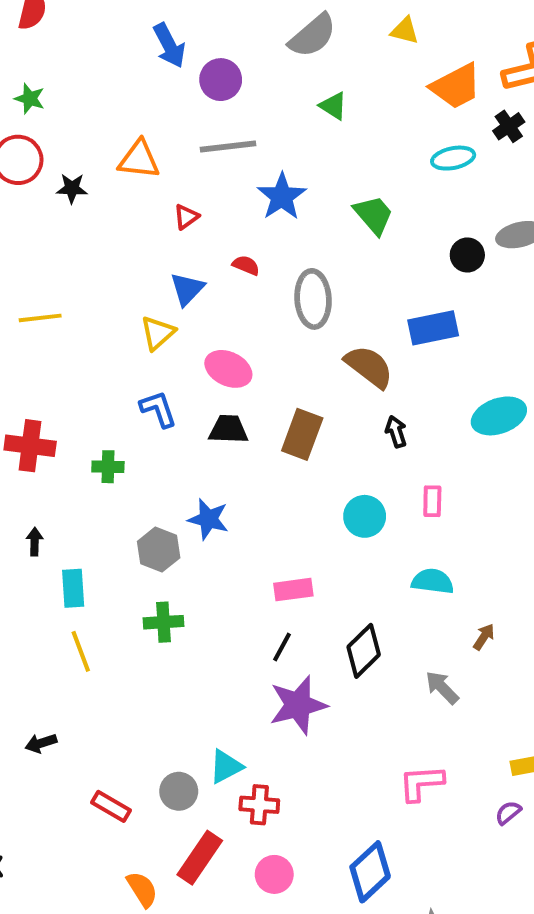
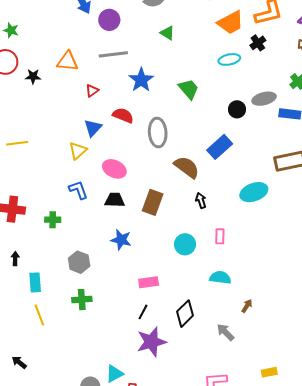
red semicircle: (246, 265) -> (123, 115), size x1.5
blue rectangle: (433, 328) -> (220, 147), turned -30
blue star: (208, 519) -> (121, 240), moved
black arrow: (41, 743) -> (19, 362), turned 56

